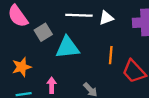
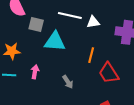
gray square: (43, 32) -> (36, 24), turned 35

